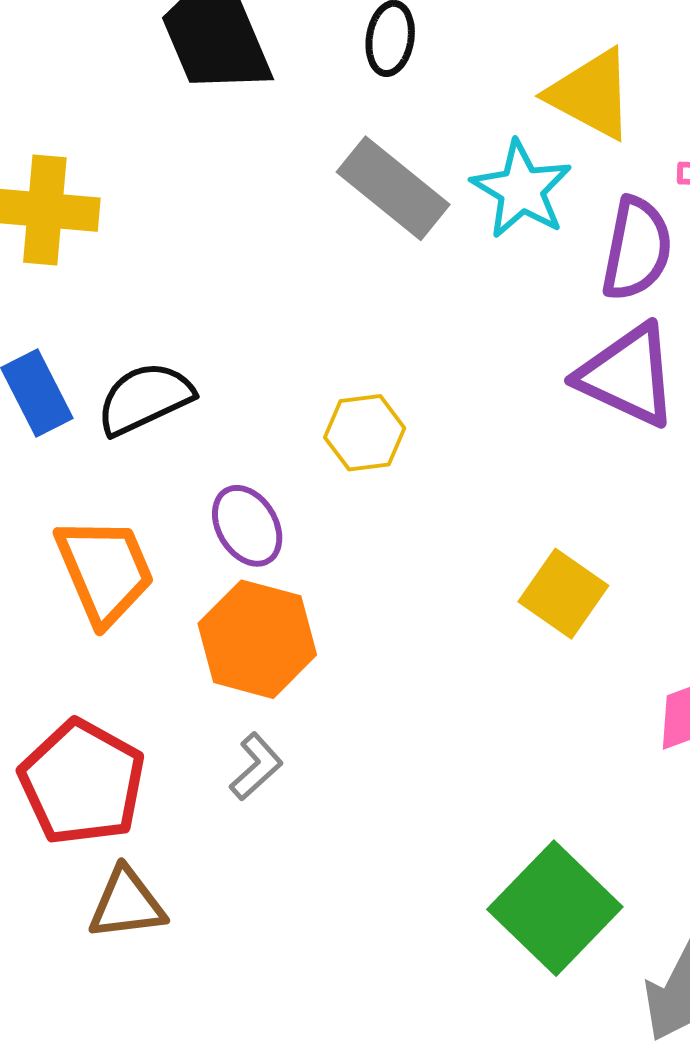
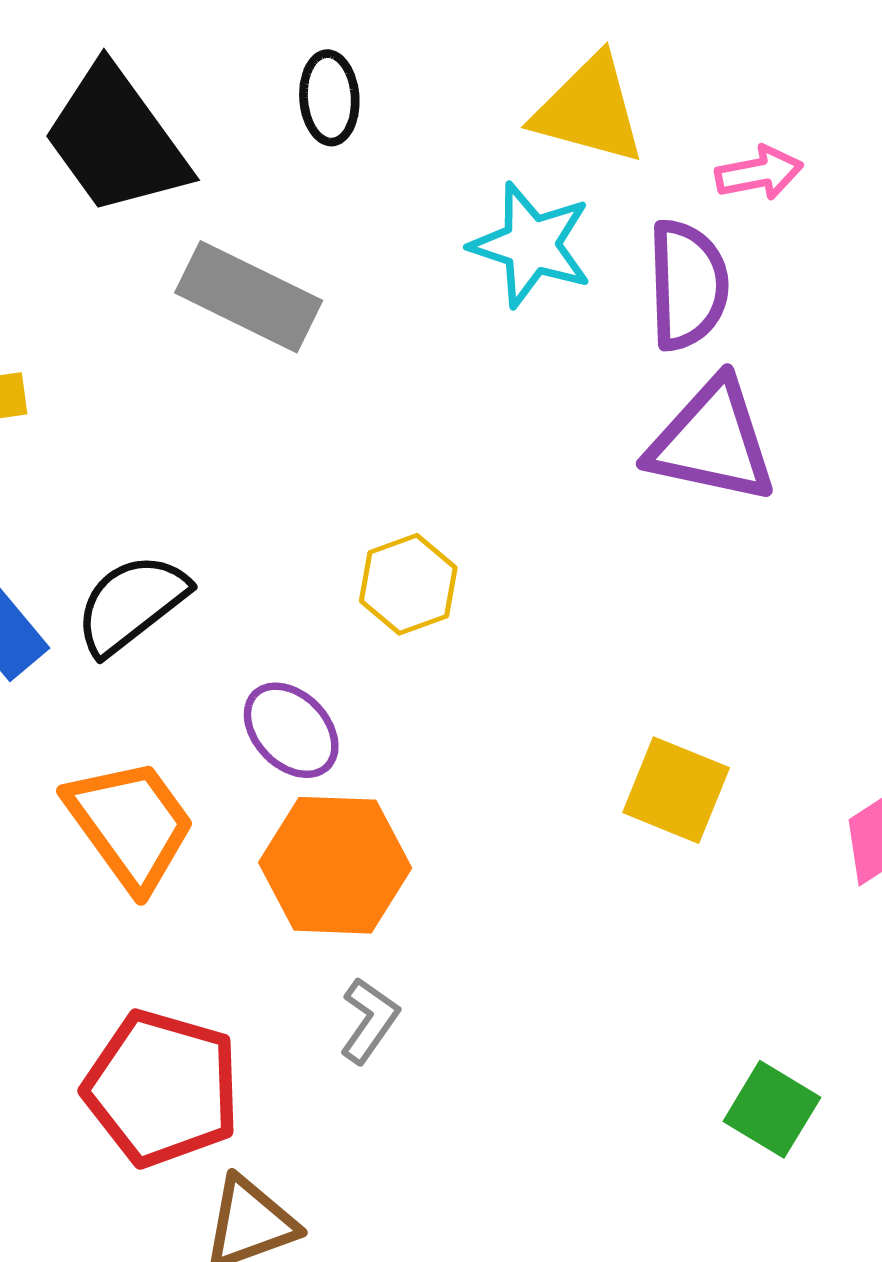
gray rectangle: (393, 188) -> (249, 297), moved
yellow square: (563, 594) -> (676, 790), moved
green square: (555, 908) -> (772, 1109), size x0.6

